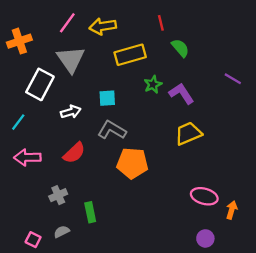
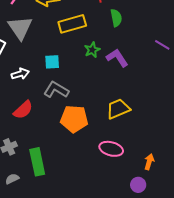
green semicircle: (180, 48) -> (116, 18), turned 30
yellow trapezoid: (188, 133) -> (118, 109), moved
pink ellipse: (204, 196) -> (111, 149), moved
orange arrow: (232, 210) -> (149, 162), moved
green rectangle: (90, 212) -> (37, 162), size x1.5

